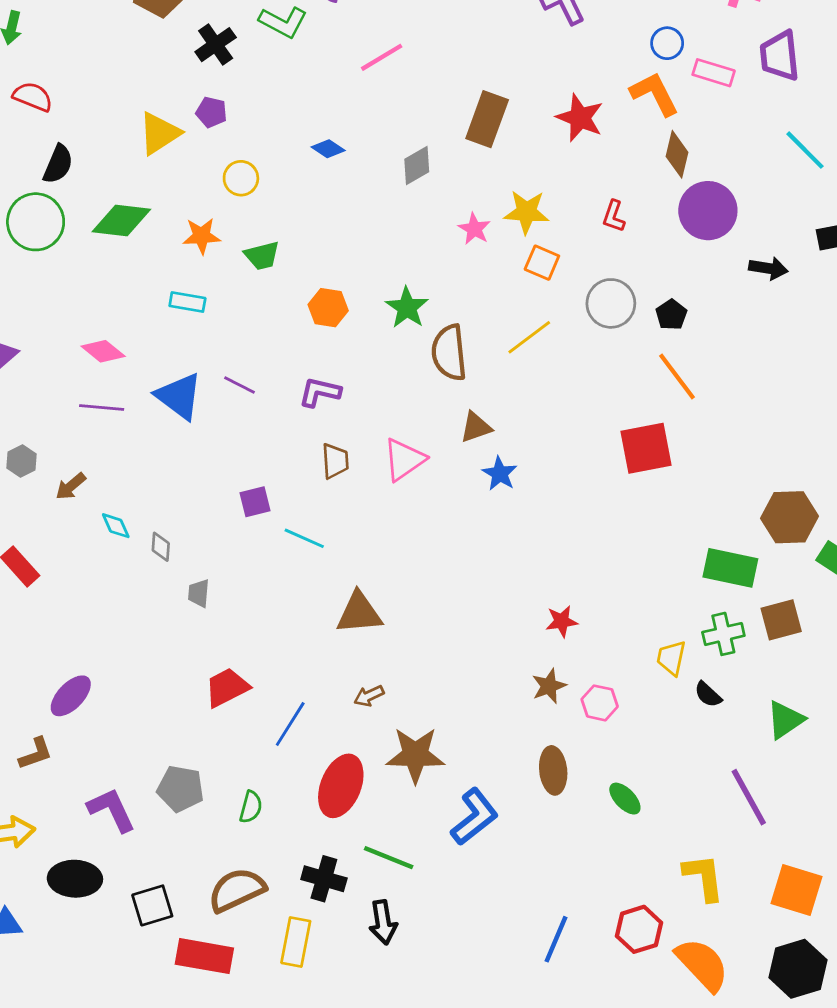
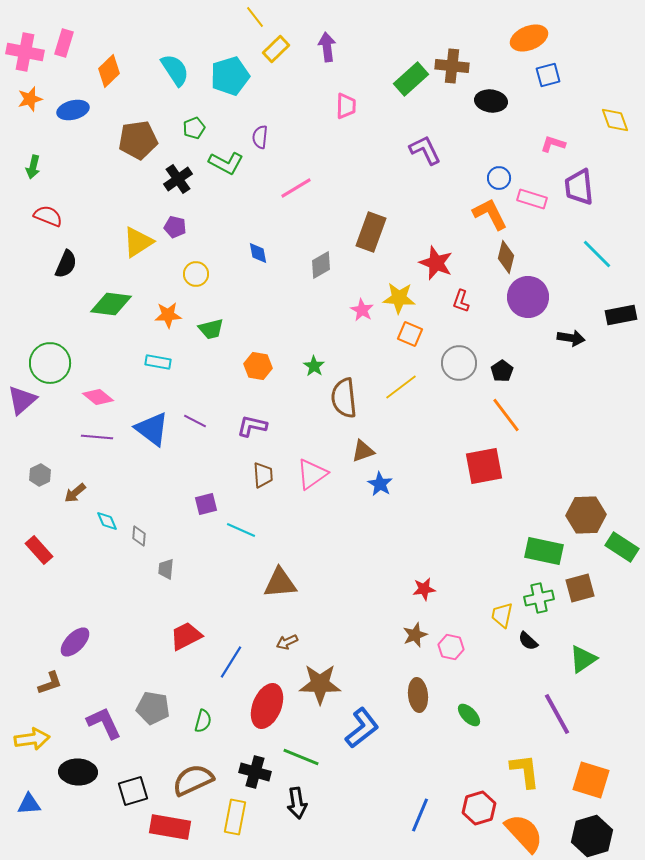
red star: (580, 118) -> (436, 263), moved
blue diamond: (328, 149) -> (258, 253), turned 45
green circle: (36, 222) -> (50, 363), moved
green star: (407, 308) -> (314, 366), size x0.7

